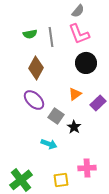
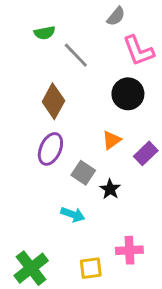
green semicircle: (30, 34) -> (45, 33), moved
pink L-shape: (79, 34) -> (138, 51), moved
gray line: (51, 37) -> (76, 55), turned -36
purple ellipse: (34, 100) -> (50, 149), turned 70

